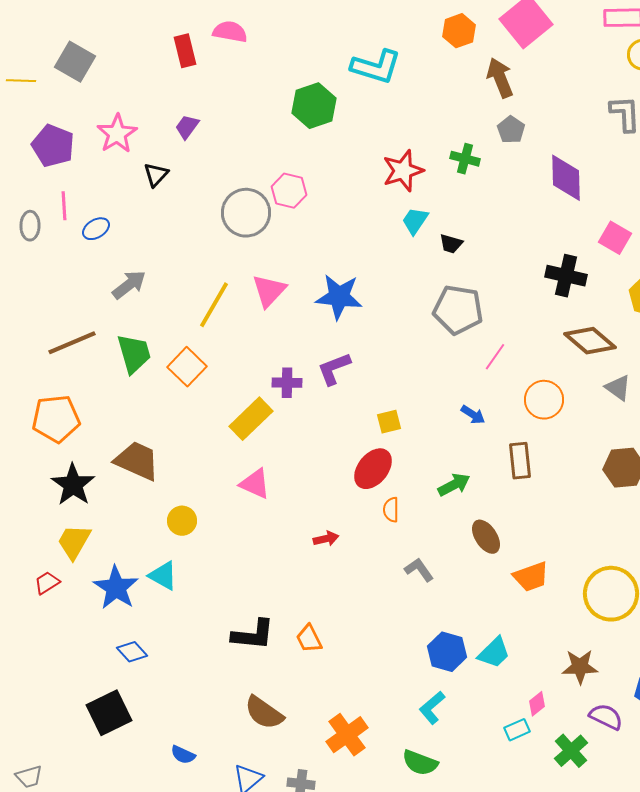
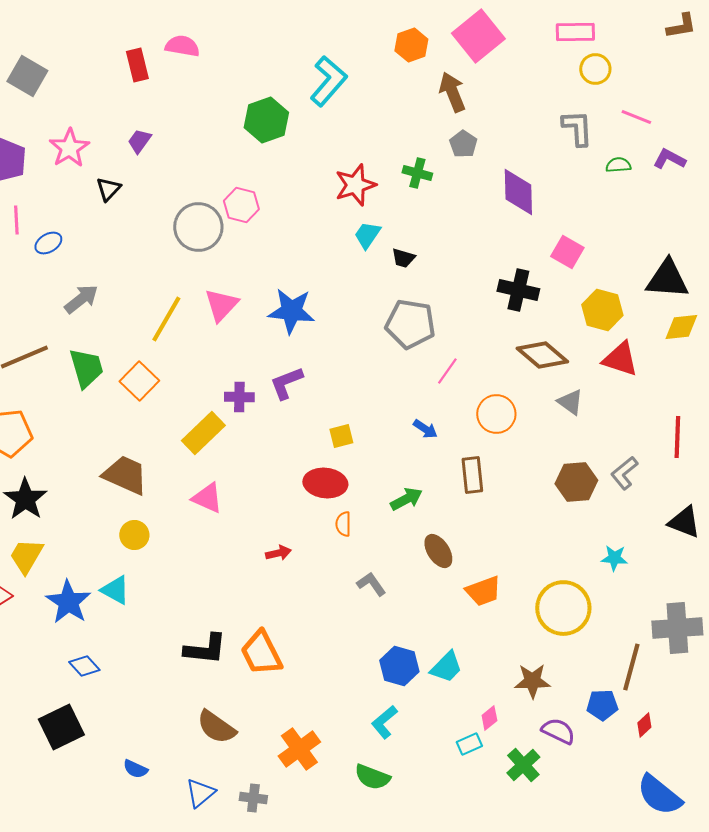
cyan L-shape: (376, 67) -> (328, 81), turned -66
brown trapezoid: (137, 461) -> (125, 475), moved
red ellipse: (373, 469) -> (325, 483), turned 57
orange trapezoid: (309, 639) -> (261, 653), size x1.6

